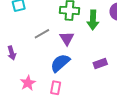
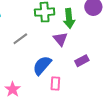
purple triangle: (67, 38) -> (60, 39), moved
pink rectangle: (56, 88) -> (55, 84), moved

